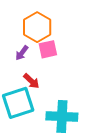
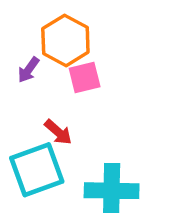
purple arrow: (22, 53) -> (29, 70), moved

